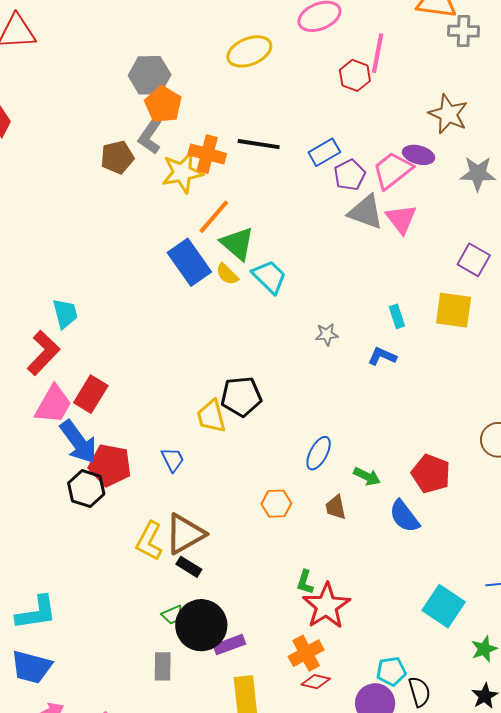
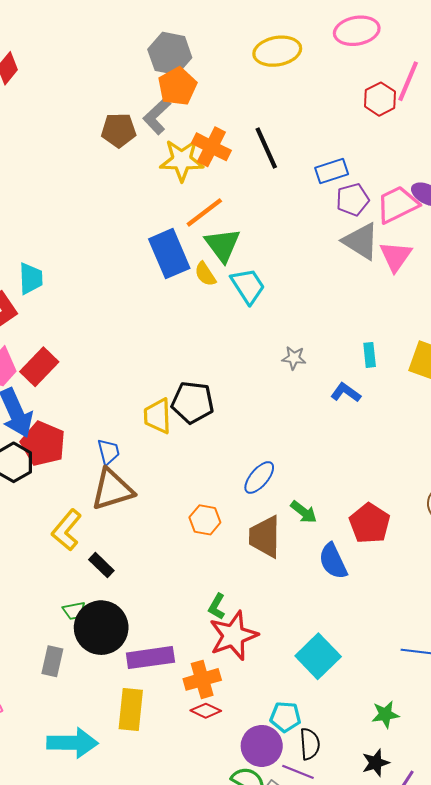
black line: (259, 144) -> (266, 148), turned 45
brown trapezoid: (336, 507) -> (265, 537), size x1.6
brown triangle: (185, 534) -> (112, 489), moved
cyan square: (444, 606) -> (318, 656), moved
purple rectangle: (229, 645) -> (150, 658), moved, size x1.4

